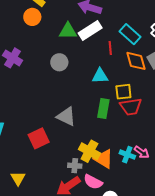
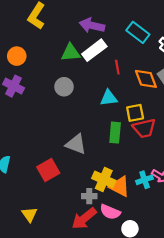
orange circle: (32, 17) -> (17, 56), moved
cyan rectangle: (130, 34) -> (138, 32), moved
cyan cross: (127, 155) -> (145, 180), turned -35

